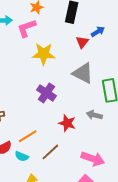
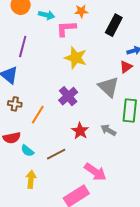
red triangle: (82, 42) -> (126, 67), moved
orange line: (28, 136) -> (38, 115), moved, turned -42

